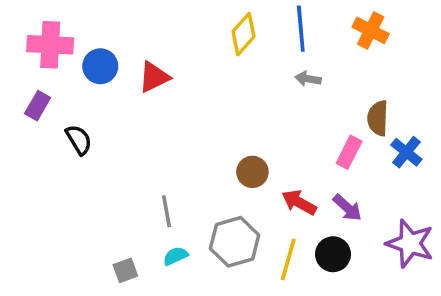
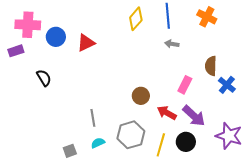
purple rectangle: (38, 106) -> (16, 51), moved, turned 42
pink rectangle: (349, 152) -> (185, 85), moved
purple arrow: (347, 208) -> (194, 116), size x1.4

